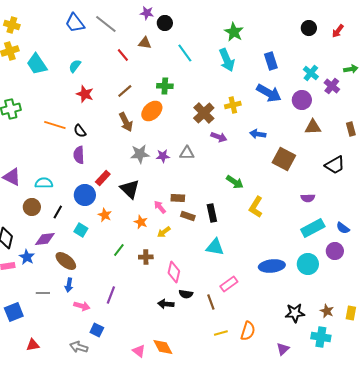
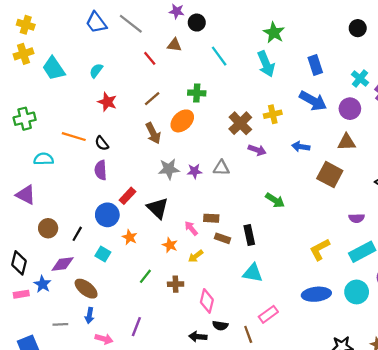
brown triangle: (313, 127) -> (347, 142), moved
cyan semicircle: (44, 183) -> (44, 159), moved
yellow L-shape: (256, 207) -> (320, 249), moved, turned 30

